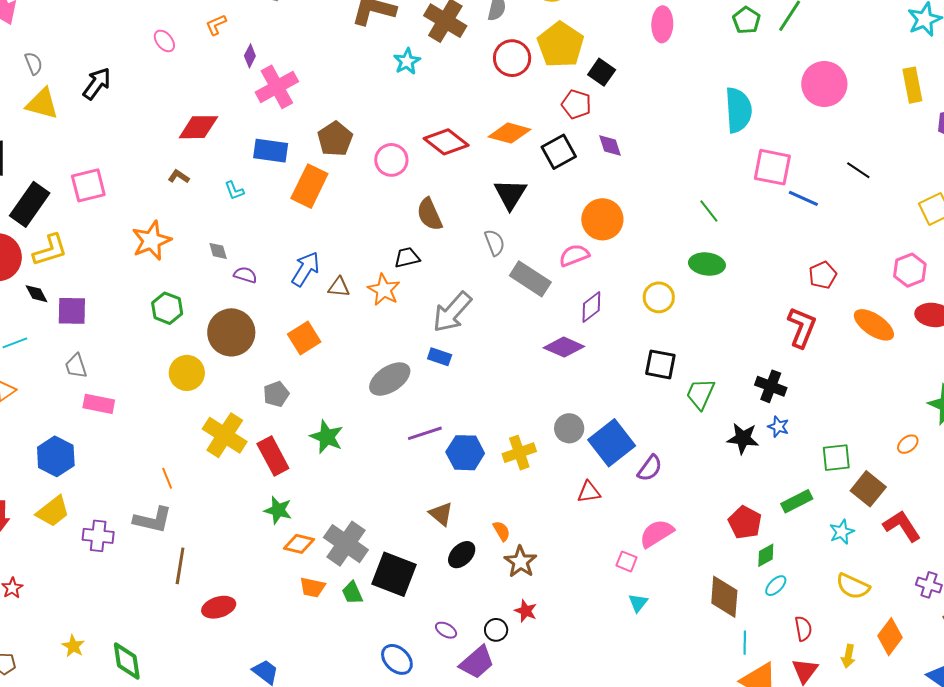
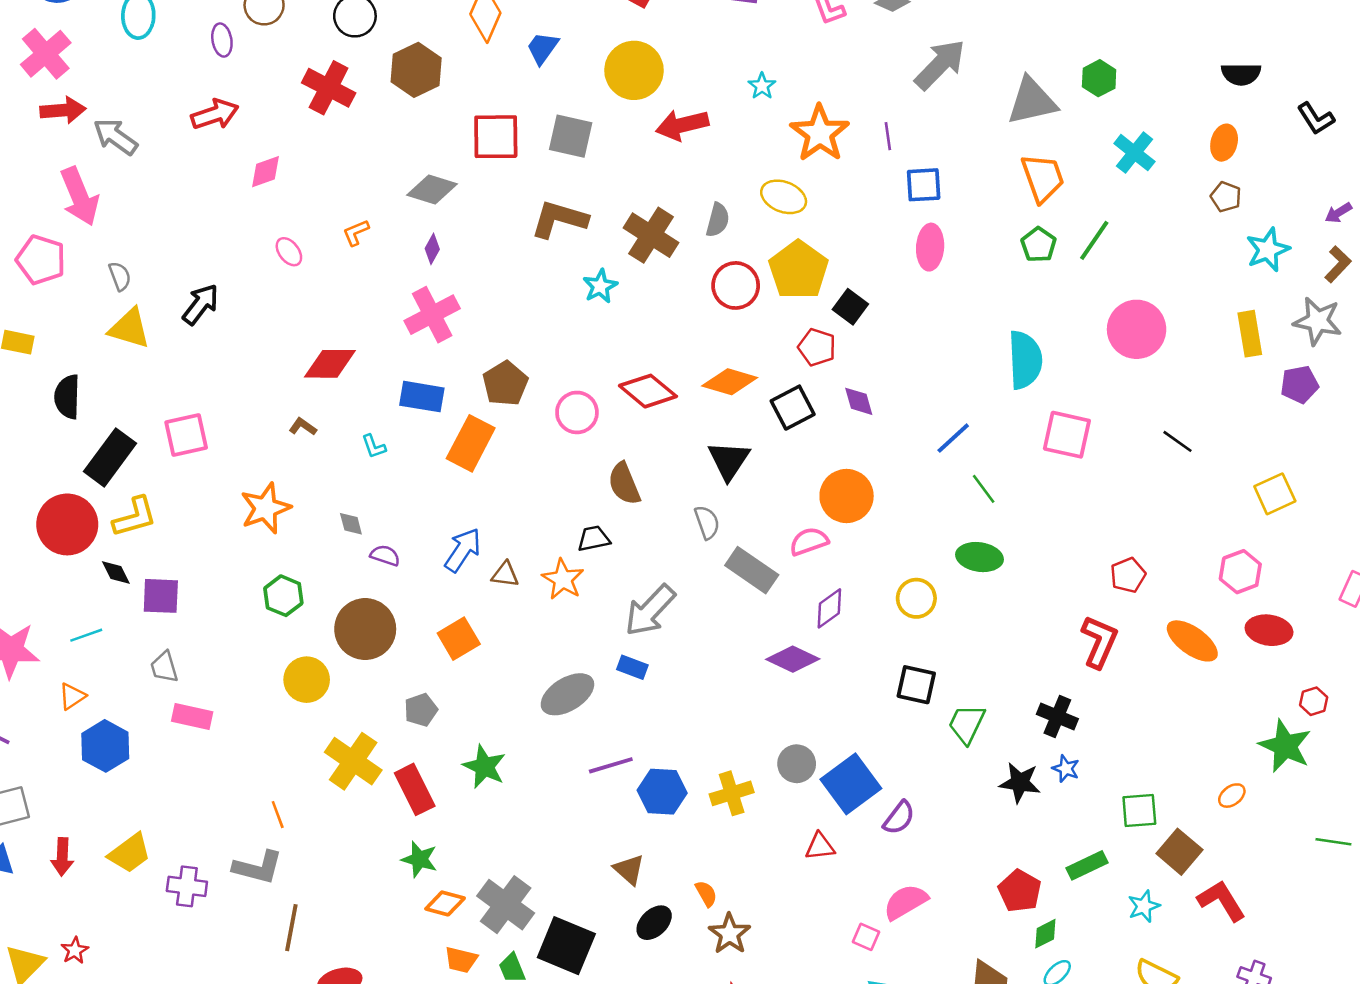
purple diamond: (250, 56) -> (432, 249), moved
blue line: (803, 198) -> (953, 438), moved, turned -68
blue hexagon: (56, 456) -> (105, 746), moved

